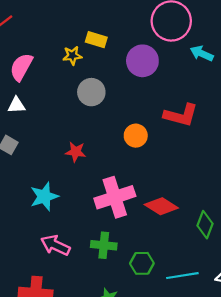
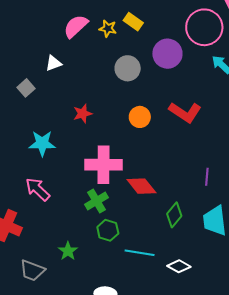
pink semicircle: (21, 67) -> (76, 26), moved
gray circle: (91, 92) -> (128, 68), moved
white triangle: (16, 105) -> (53, 63), moved, turned -36
red star: (76, 152) -> (83, 114), turned 30
green cross: (104, 245) -> (96, 201), moved, turned 35

